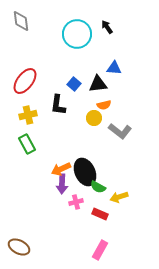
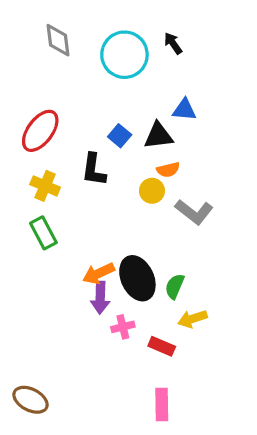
gray diamond: (21, 21) -> (58, 40), moved
yellow cross: (28, 115) -> (45, 186), turned 36
green semicircle: (98, 187) -> (175, 286), moved, turned 84
pink rectangle: (100, 250) -> (162, 405), turned -30

